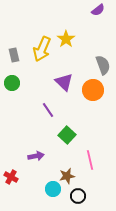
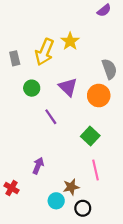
green circle: (12, 83) -> (32, 88), moved
green square: (67, 135) -> (90, 136), moved
purple arrow: (36, 156) -> (38, 166), turned -56

